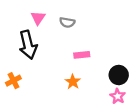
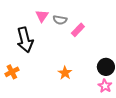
pink triangle: (38, 18) -> (42, 16), moved
pink rectangle: (82, 55) -> (78, 30), moved, turned -40

